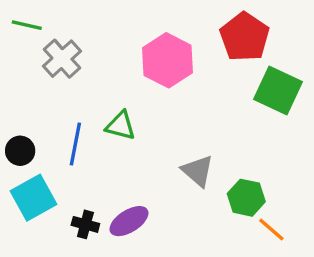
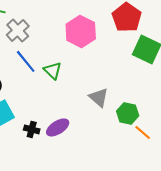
green triangle: (121, 126) -> (53, 70), turned 30
blue line: (75, 144) -> (26, 61), moved, turned -50

